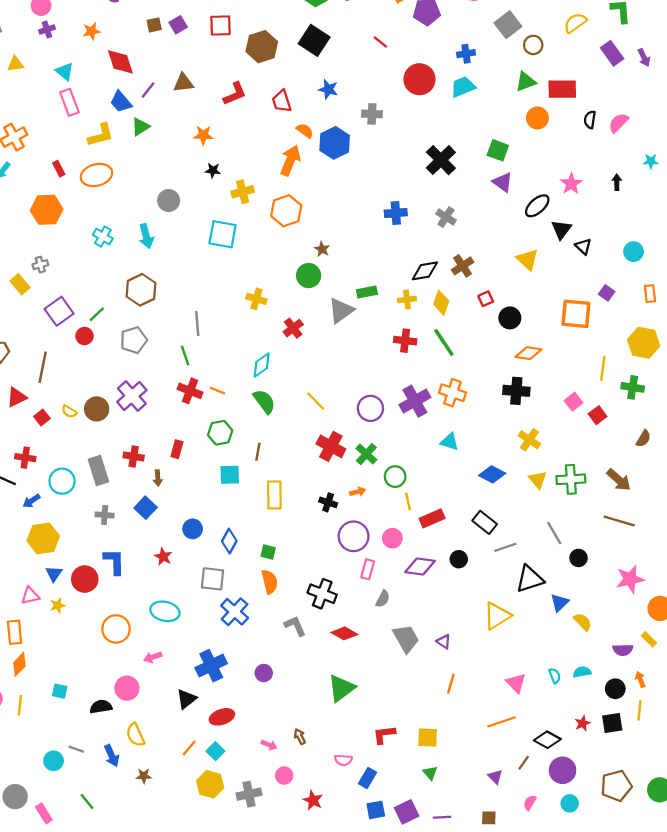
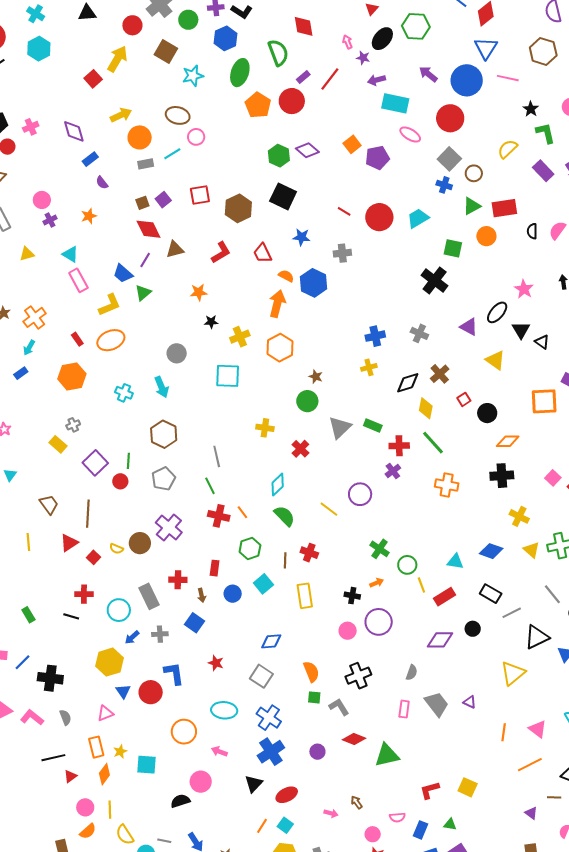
red line: (380, 42) -> (344, 211), moved
blue cross: (466, 54) -> (444, 185), moved, turned 35
red diamond: (120, 62) -> (149, 229), moved
green square: (498, 150) -> (453, 248), moved
black cross: (441, 160) -> (435, 280), moved
purple triangle: (503, 182) -> (469, 327), moved
green rectangle: (367, 292) -> (373, 426), moved, turned 42
yellow cross: (407, 300) -> (369, 367), moved
green line: (97, 314) -> (128, 461), turned -35
orange line: (217, 391) -> (242, 512), turned 40
purple cross: (415, 401) -> (393, 471), moved, size x0.6
purple circle: (370, 408) -> (360, 494), moved
cyan triangle: (450, 442) -> (455, 562), moved
red cross: (331, 446) -> (309, 553), moved, size x0.7
cyan square: (230, 475) -> (263, 584), turned -30
blue arrow: (31, 501) -> (132, 637), moved
blue circle: (193, 529) -> (233, 594), moved
pink circle: (392, 538) -> (348, 631), moved
blue diamond: (229, 541) -> (271, 641), turned 65
green square: (268, 552) -> (314, 697), moved
pink rectangle: (368, 569) -> (404, 709), moved
gray square: (213, 579) -> (261, 676), turned 35
black cross: (322, 594) -> (358, 676), turned -35
yellow star: (58, 606) -> (120, 751), moved
blue cross: (235, 612) -> (269, 718), moved
red diamond: (344, 633) -> (354, 739), moved
pink arrow: (153, 657) -> (219, 751), turned 49
orange line: (451, 684) -> (504, 732), moved
green triangle: (341, 688) -> (387, 755), turned 32
cyan square: (60, 691) -> (146, 765), moved, size x1.5
yellow semicircle: (135, 735) -> (125, 835), moved
yellow square: (428, 737) -> (468, 787), turned 30
brown line: (524, 763) -> (554, 797), turned 64
green triangle: (430, 773) -> (450, 824), moved, turned -32
pink circle: (284, 776) -> (373, 834), moved

